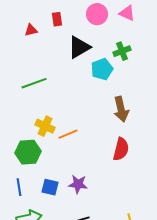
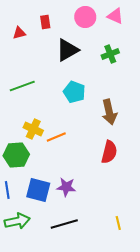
cyan pentagon: (102, 69) -> (74, 92), moved, turned -30
blue square: (50, 187) -> (38, 190), size x1.4

